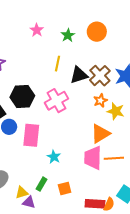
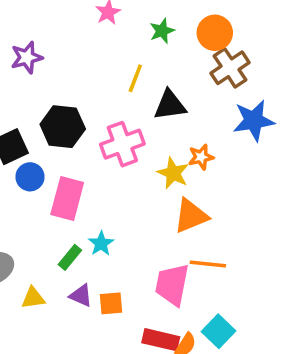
brown cross: (100, 76) -> (230, 68), moved
yellow star: (116, 111) -> (173, 173), moved
pink trapezoid: (93, 158) -> (172, 285), moved
green rectangle: (41, 184) -> (70, 257), moved
purple triangle: (29, 202) -> (81, 296), moved

